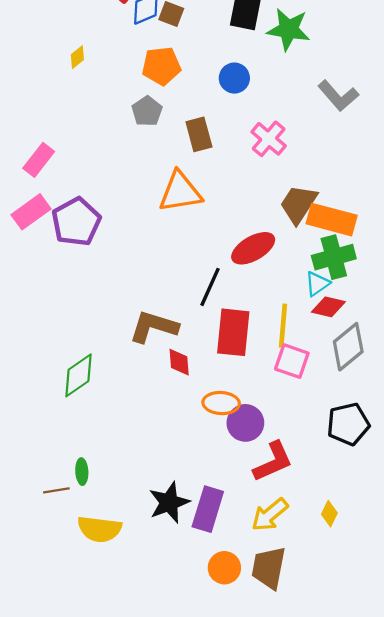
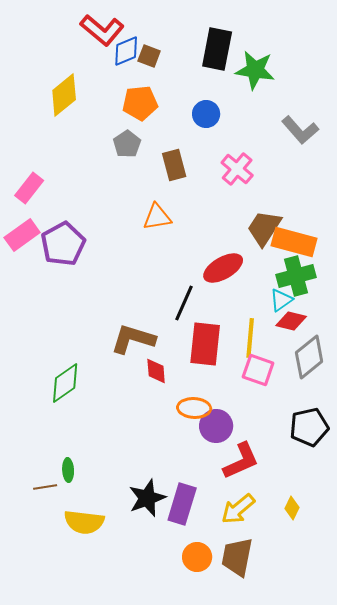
yellow diamond: (77, 57) -> (64, 95), size x2.0
orange triangle: (180, 192) -> (157, 217), size x0.7

